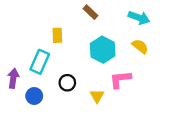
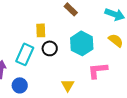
black circle: (67, 83) -> (50, 48), moved
yellow triangle: (97, 96) -> (68, 85), moved

